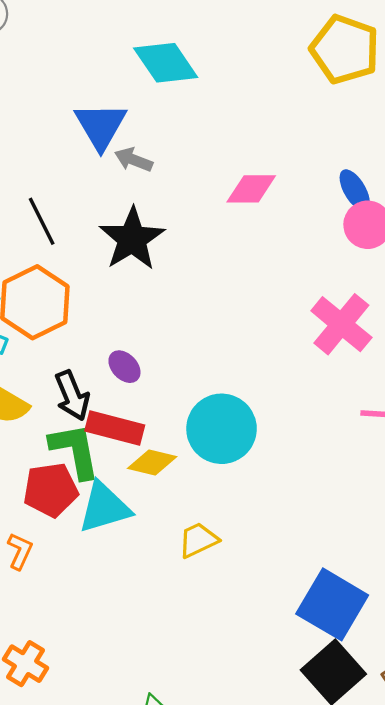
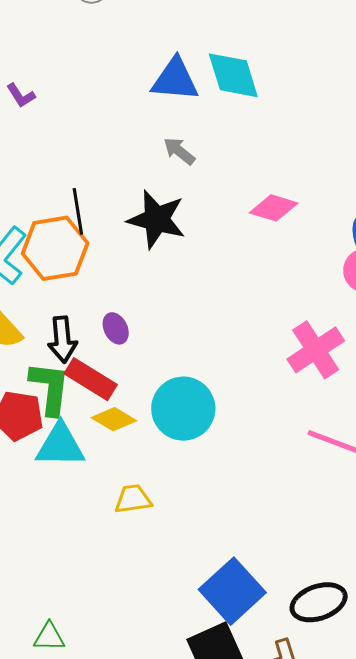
blue triangle: (101, 126) -> (175, 80), moved, turned 48
black line: (42, 221) -> (78, 211), moved
black star: (132, 239) -> (157, 219), turned 30

